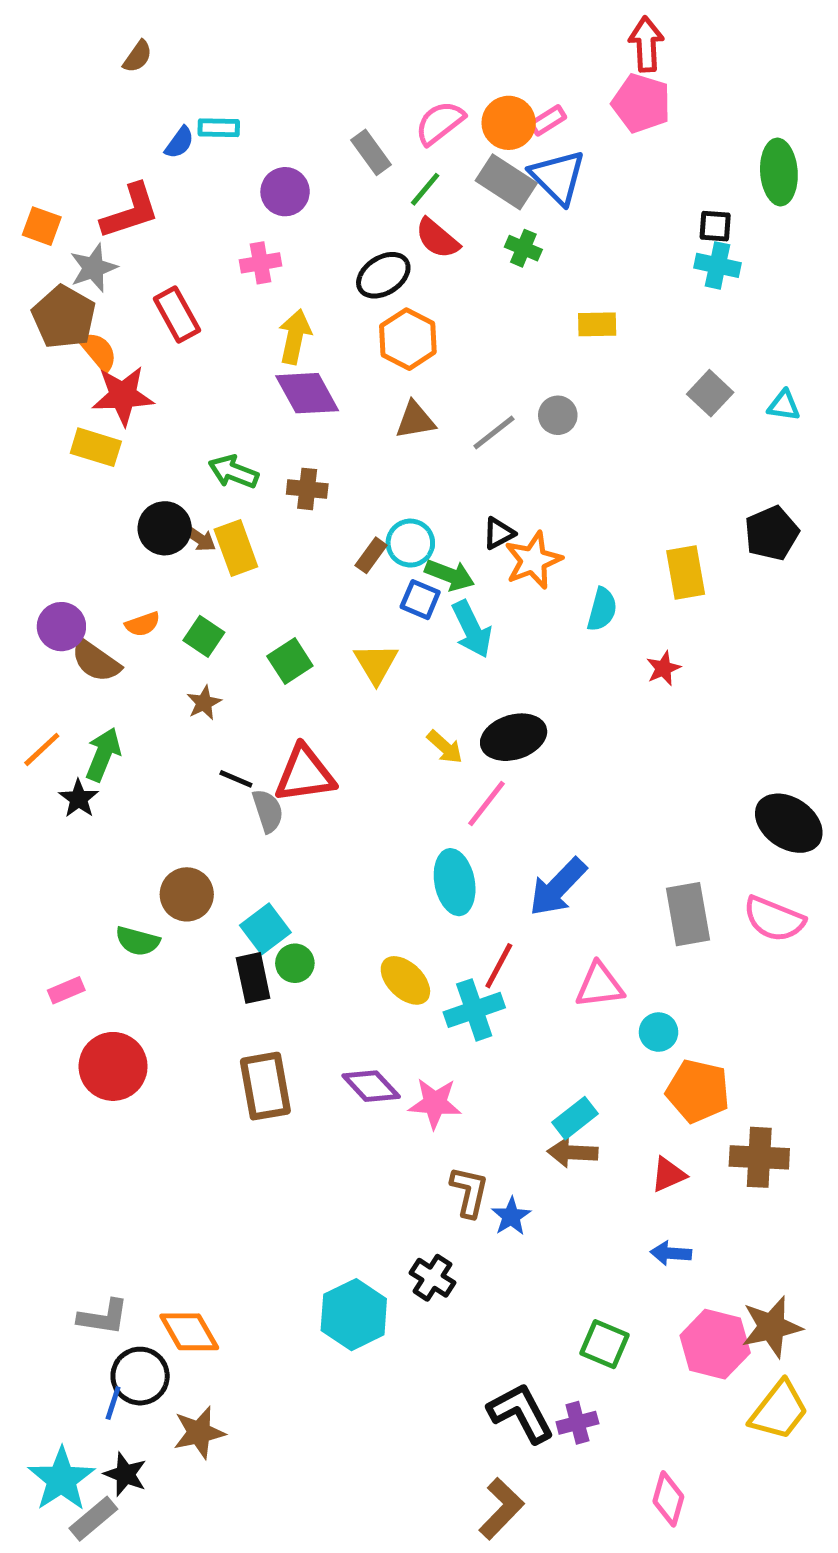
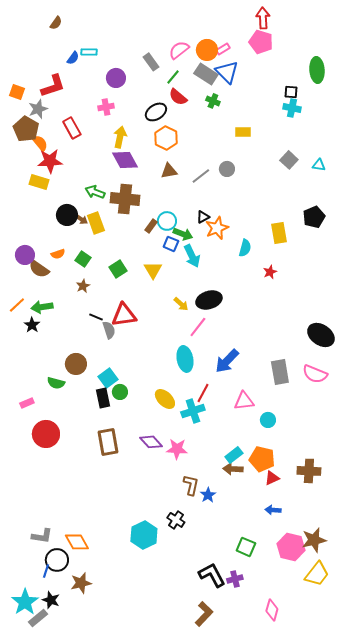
brown cross: (307, 489) -> (125, 199), size x1.8
green arrow: (103, 754) -> (42, 307), turned -120
orange pentagon: (698, 1091) -> (262, 459), moved

